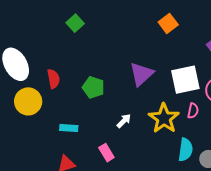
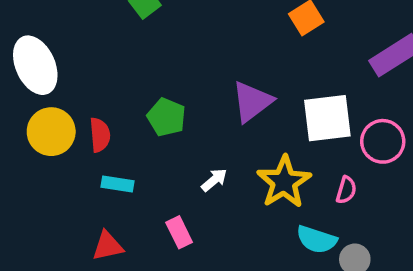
red semicircle: (53, 79) -> (100, 135), moved
pink semicircle: (193, 111) -> (346, 190), moved
cyan semicircle: (185, 150) -> (317, 240), turned 95

